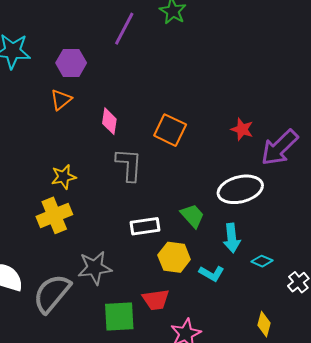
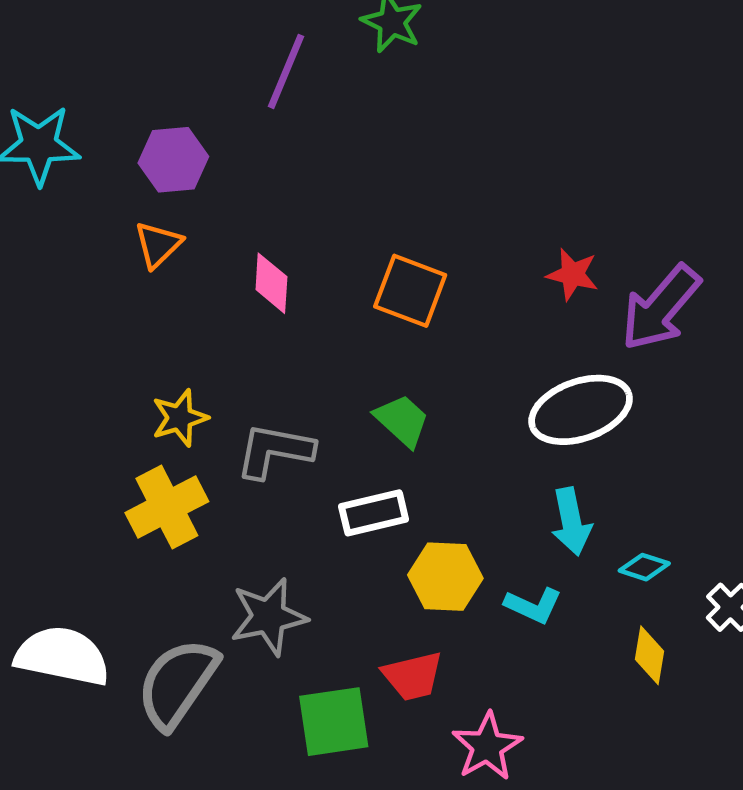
gray L-shape: (129, 165) -> (275, 451), moved, turned -78
green trapezoid: (192, 216) -> (402, 421), moved
yellow diamond: (264, 324) -> (650, 655), moved

